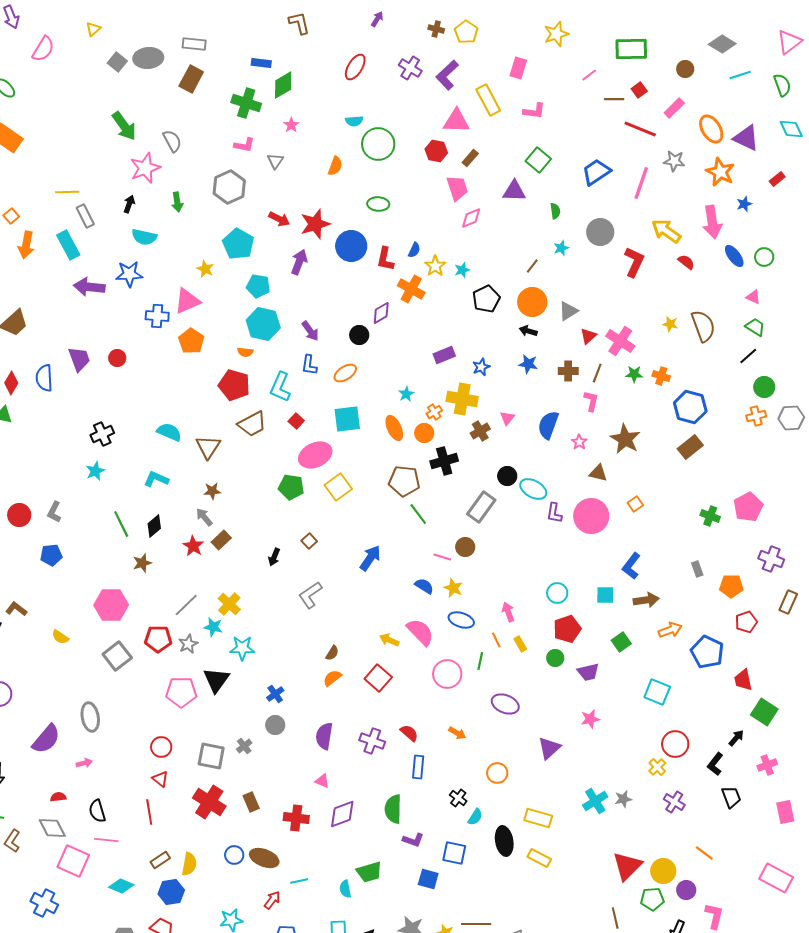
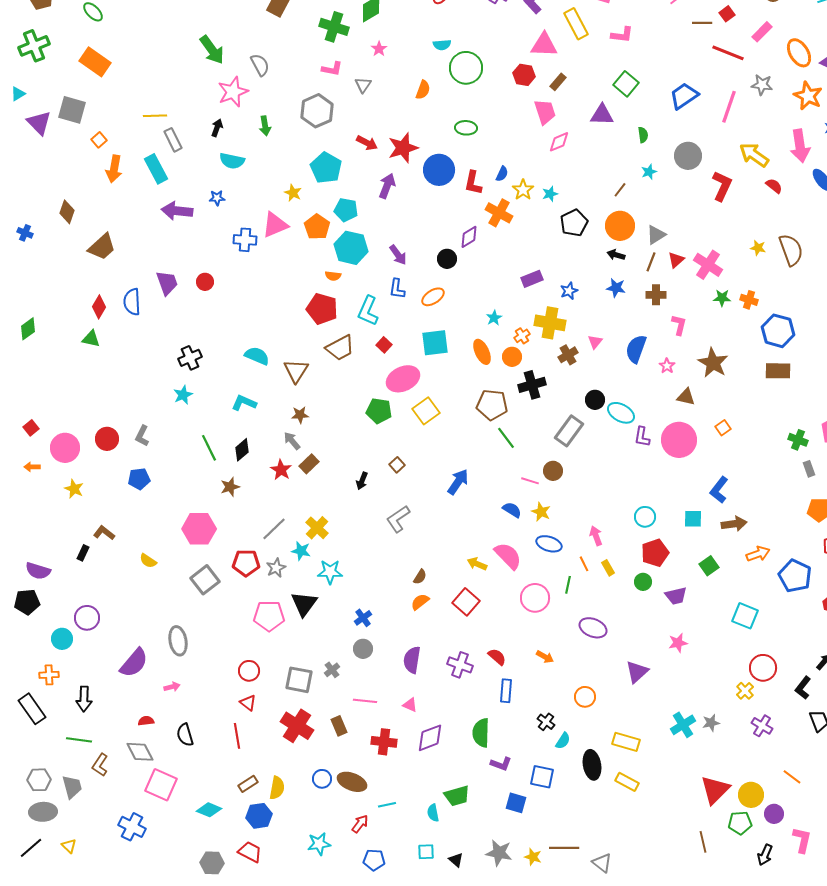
blue star: (129, 274) -> (217, 198), size x0.6
orange pentagon: (191, 341) -> (317, 227), moved
brown line: (597, 373) -> (651, 262), moved
brown rectangle: (690, 447) -> (778, 371), turned 40
gray rectangle: (697, 569) -> (809, 469), moved
pink line: (106, 840) -> (365, 701), moved

